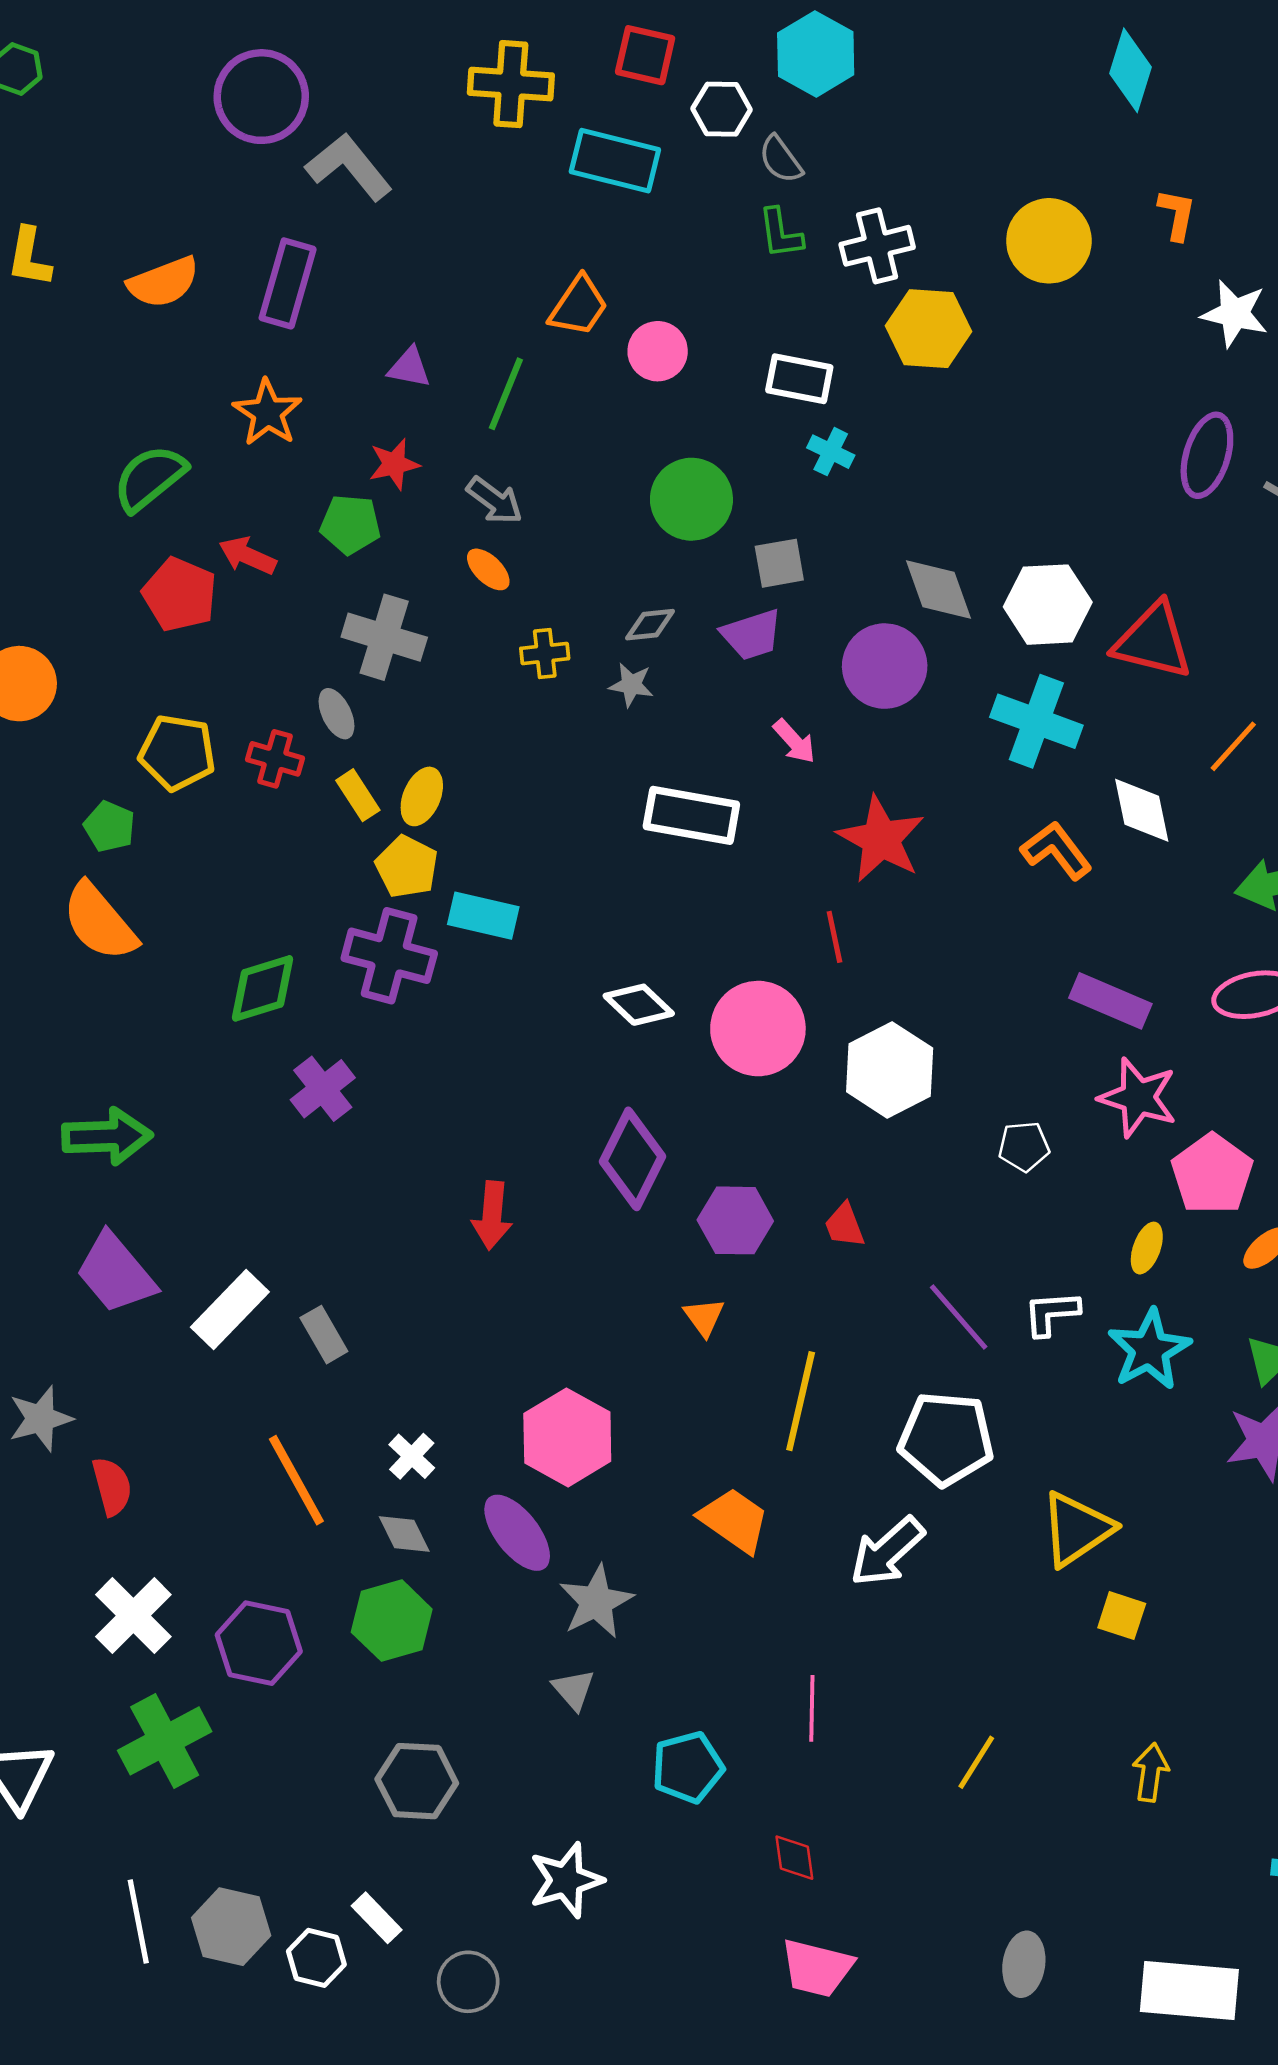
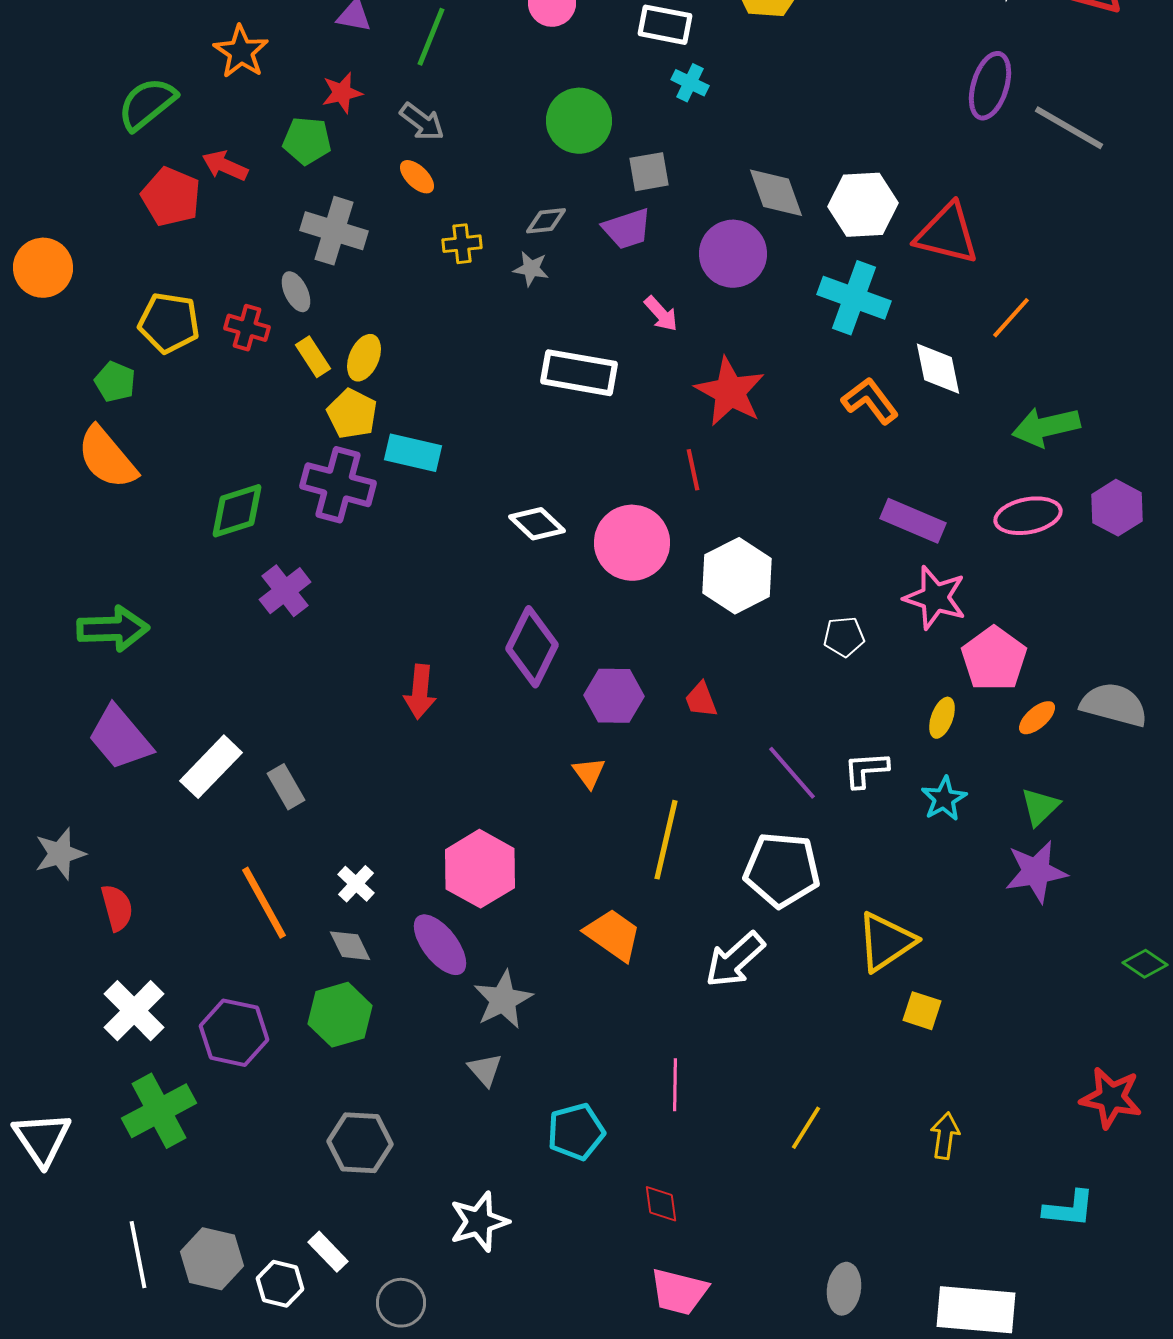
cyan star: (1149, 1350) -> (944, 799), size x0.7

